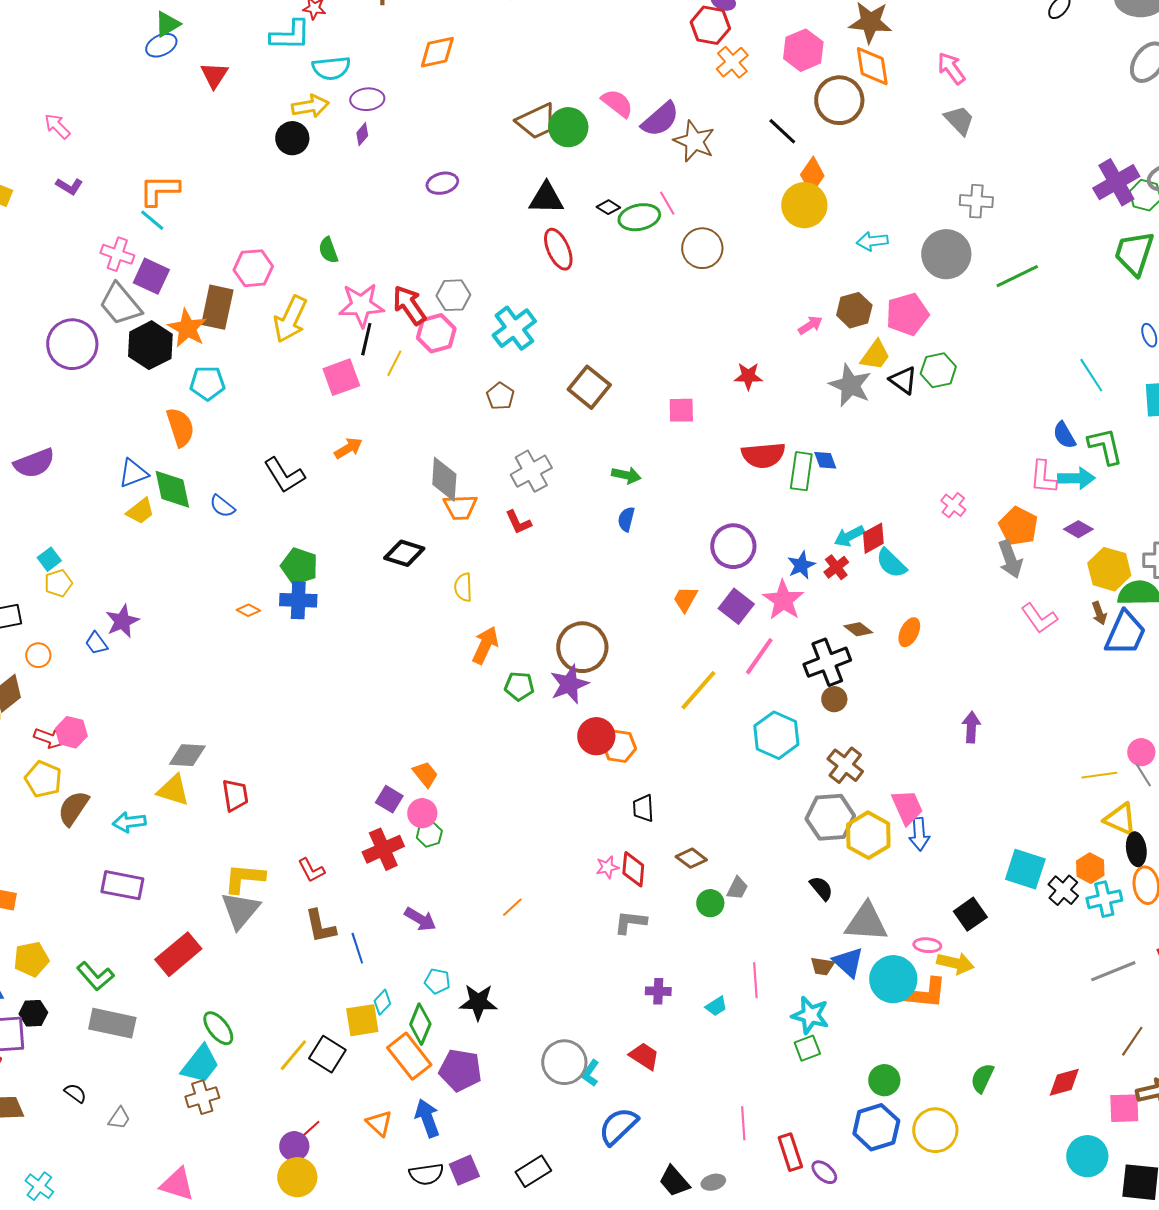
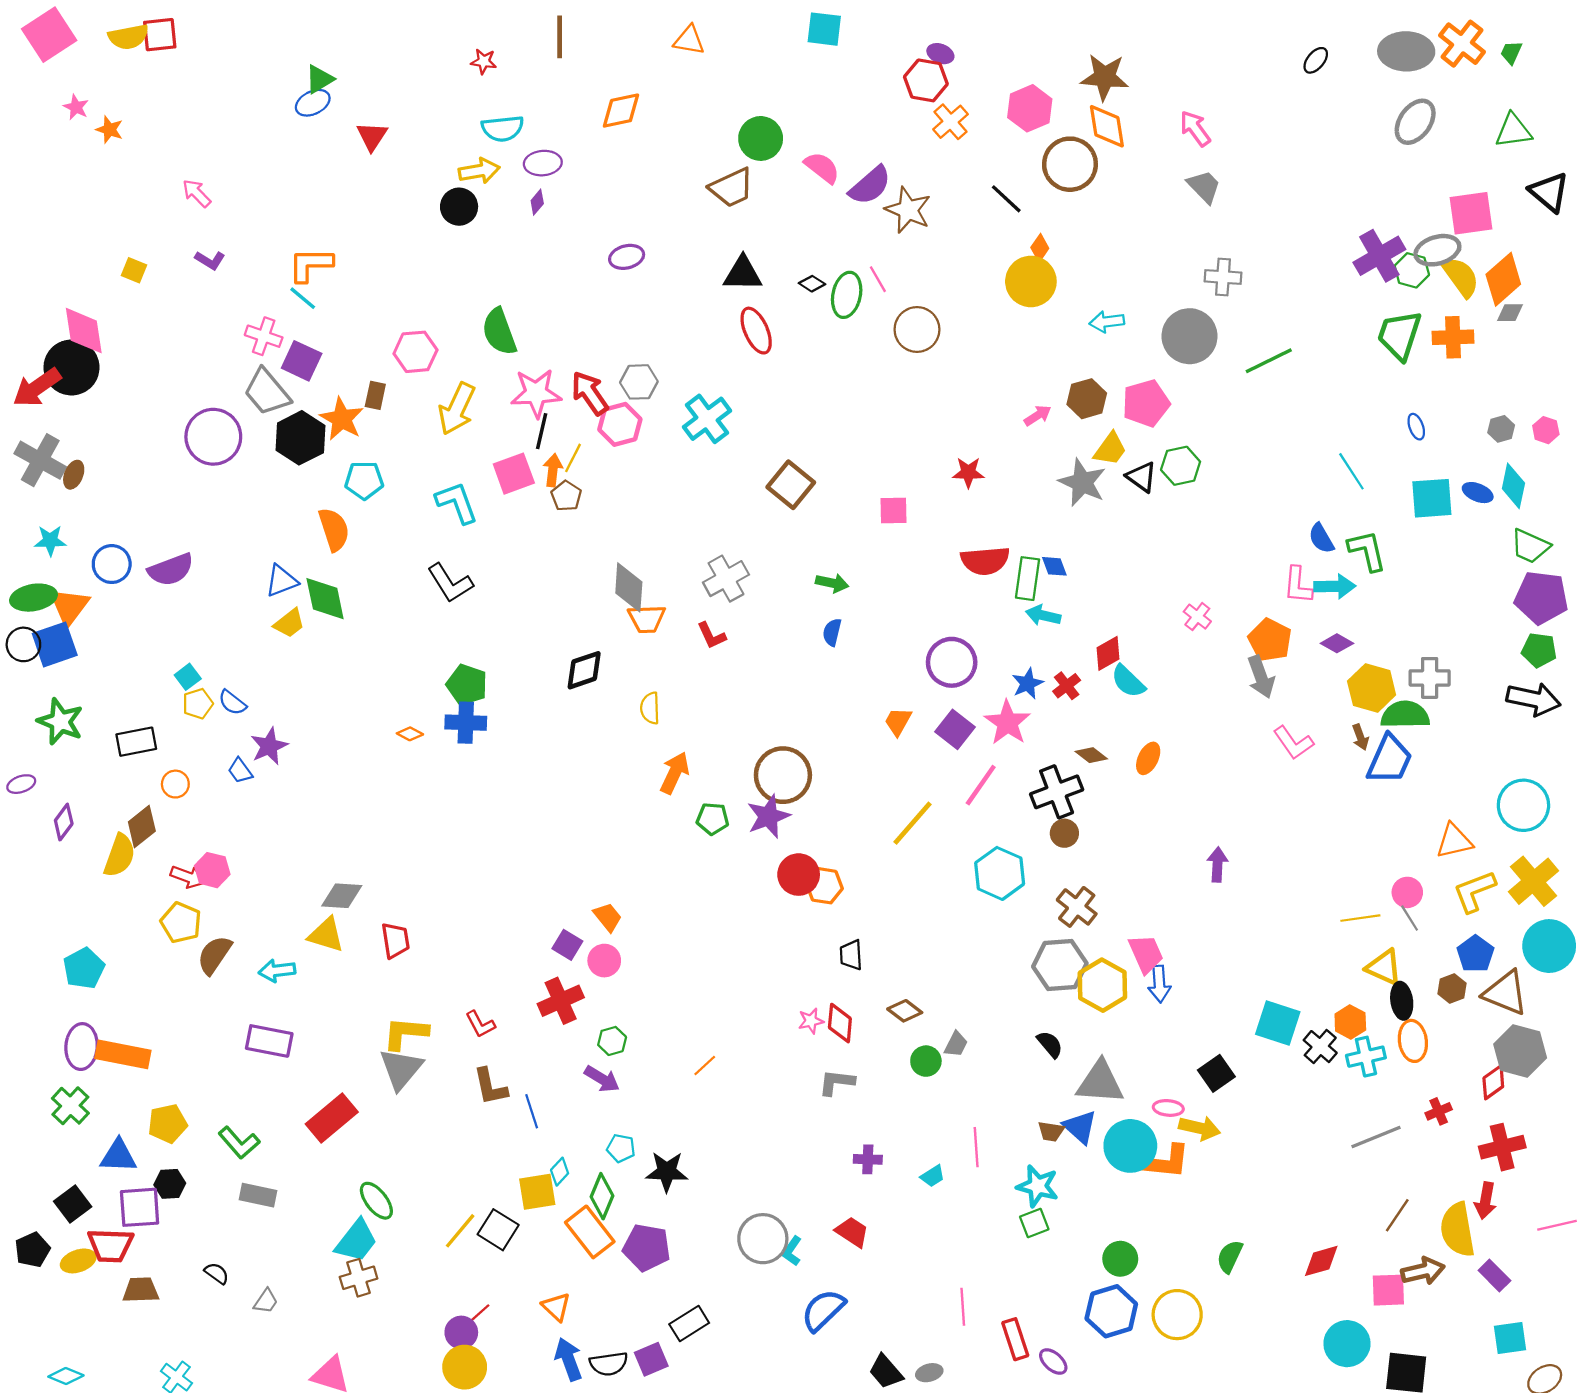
cyan L-shape: (290, 35) -> (457, 503), moved, turned -111
green circle: (568, 127) -> (761, 138), moved
orange diamond: (812, 175) -> (1040, 248), size x0.7
green ellipse: (639, 217) -> (847, 295), turned -66
green semicircle: (328, 250) -> (499, 332), size x1.6
brown rectangle: (217, 307) -> (375, 395), size x0.6
brown pentagon: (500, 396) -> (566, 496), moved
orange arrow: (348, 448) -> (553, 470), moved, turned -52
blue semicircle: (222, 506) -> (232, 703), moved
cyan arrow: (849, 536) -> (1043, 615), moved, turned 40
black diamond: (404, 553) -> (584, 670), turned -36
green hexagon: (429, 834) -> (612, 1041), moved
gray rectangle: (112, 1023) -> (258, 1195), size x0.7
blue arrow: (427, 1118) -> (569, 1359), moved
black rectangle: (533, 1171) -> (689, 1324), moved

